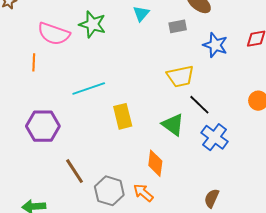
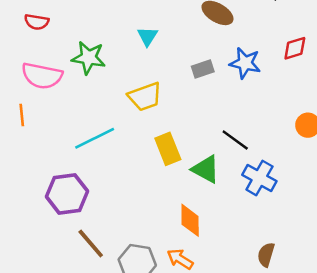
gray rectangle: (178, 26) -> (203, 69), moved
yellow trapezoid: (180, 76) -> (145, 97), moved
yellow rectangle: (123, 116) -> (168, 149), moved
purple hexagon: (43, 126) -> (67, 194), moved

